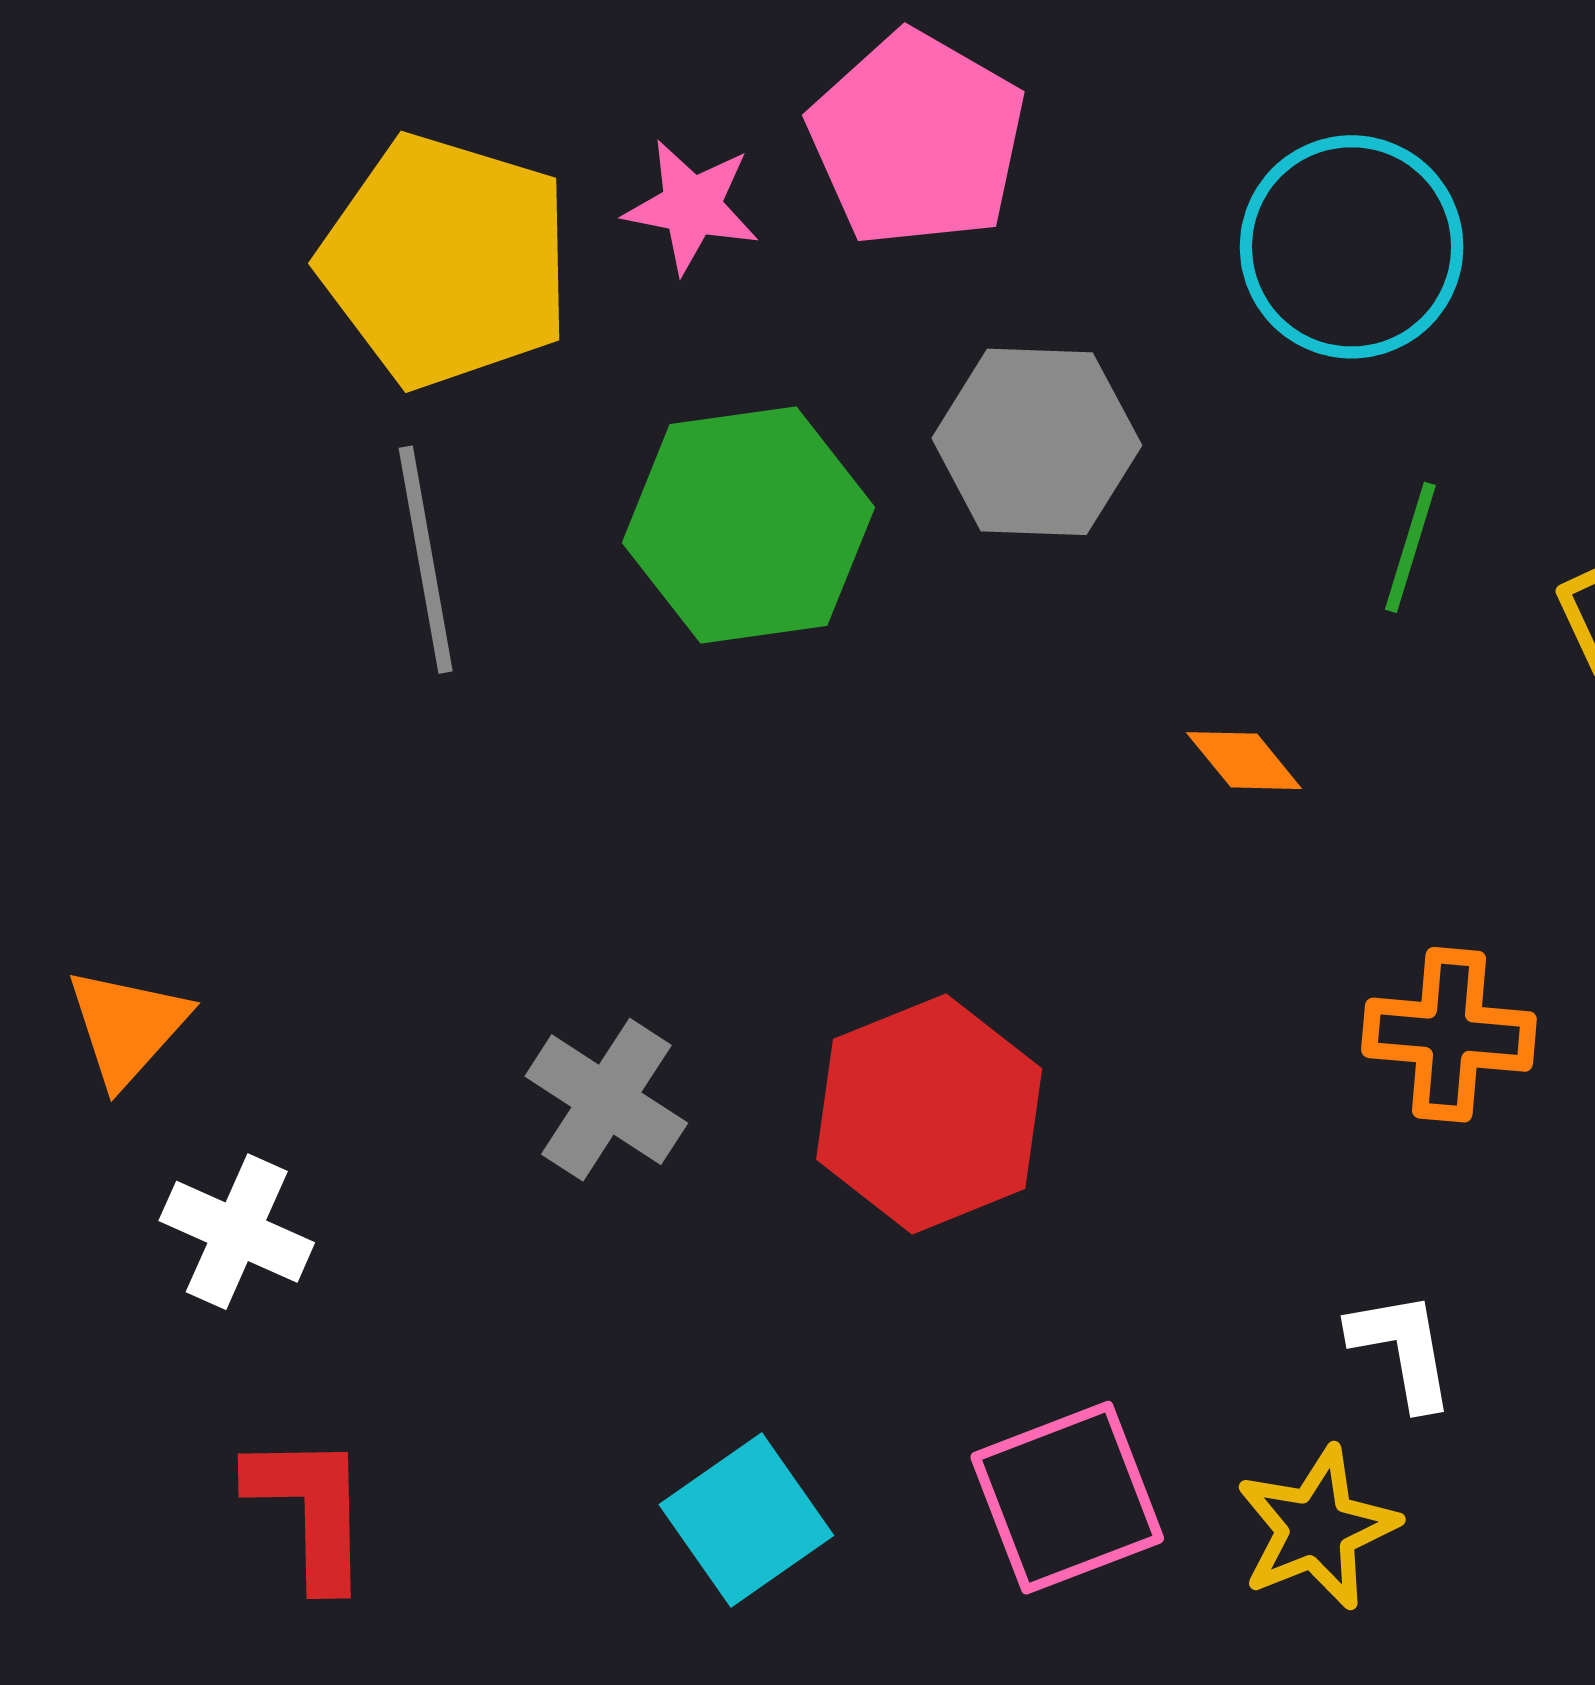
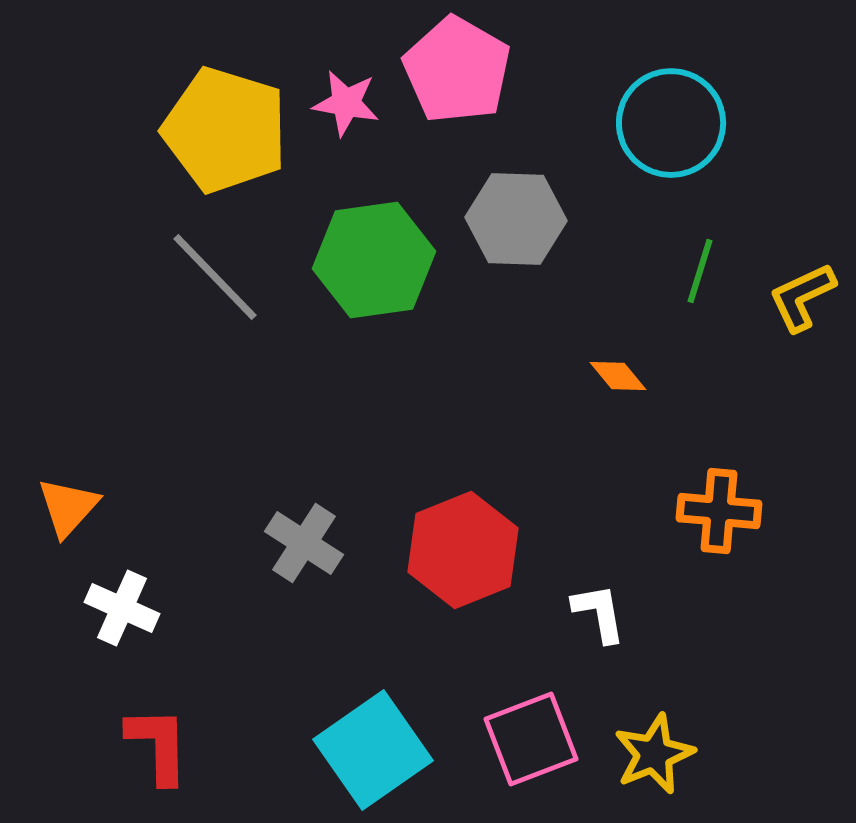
gray line: (426, 560) -> (215, 277), turned -34
white L-shape: (1402, 1349) -> (599, 613), moved
cyan square: (746, 1520) -> (373, 750), size x1.4

